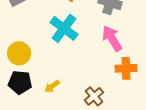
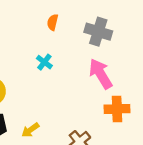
cyan cross: (64, 28) -> (44, 62), size x0.5

